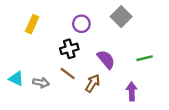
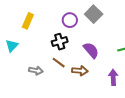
gray square: (121, 17) -> (94, 14), moved
cyan triangle: (16, 79) -> (12, 46), moved, turned 48
brown arrow: (93, 83) -> (80, 71), turned 63

